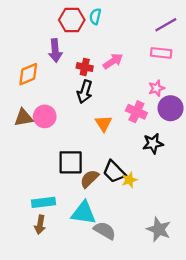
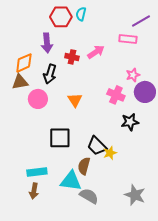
pink rectangle: (161, 53) -> (128, 39), moved
black arrow: (85, 92) -> (50, 74), moved
brown triangle: (24, 118) -> (20, 82), moved
orange triangle: (104, 123) -> (75, 100), moved
brown semicircle: (89, 179) -> (84, 166), moved, turned -30

